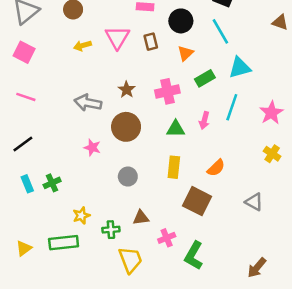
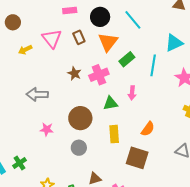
orange triangle: (185, 53) -> (108, 42), size x1.5
cyan triangle: (240, 68) -> (174, 43), moved
brown star: (127, 90) -> (74, 73), moved
cyan line: (232, 107) -> (153, 65), moved
brown circle: (126, 127) -> (80, 118), moved

